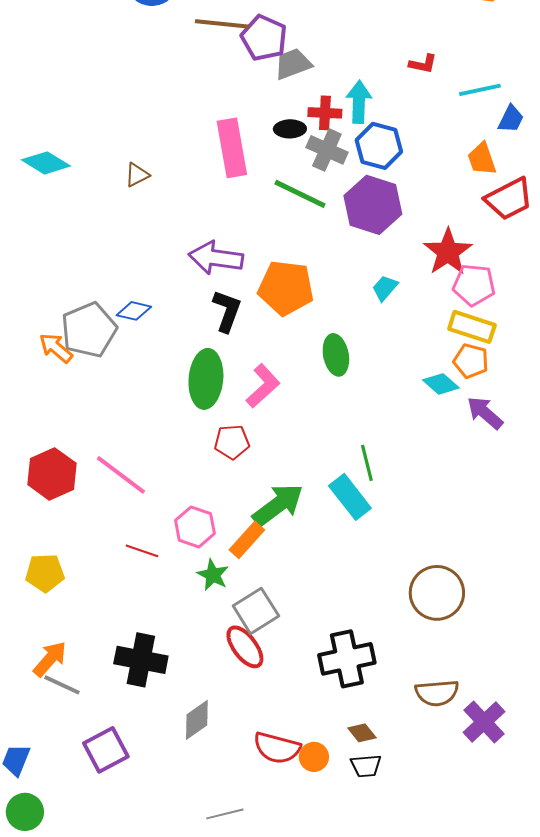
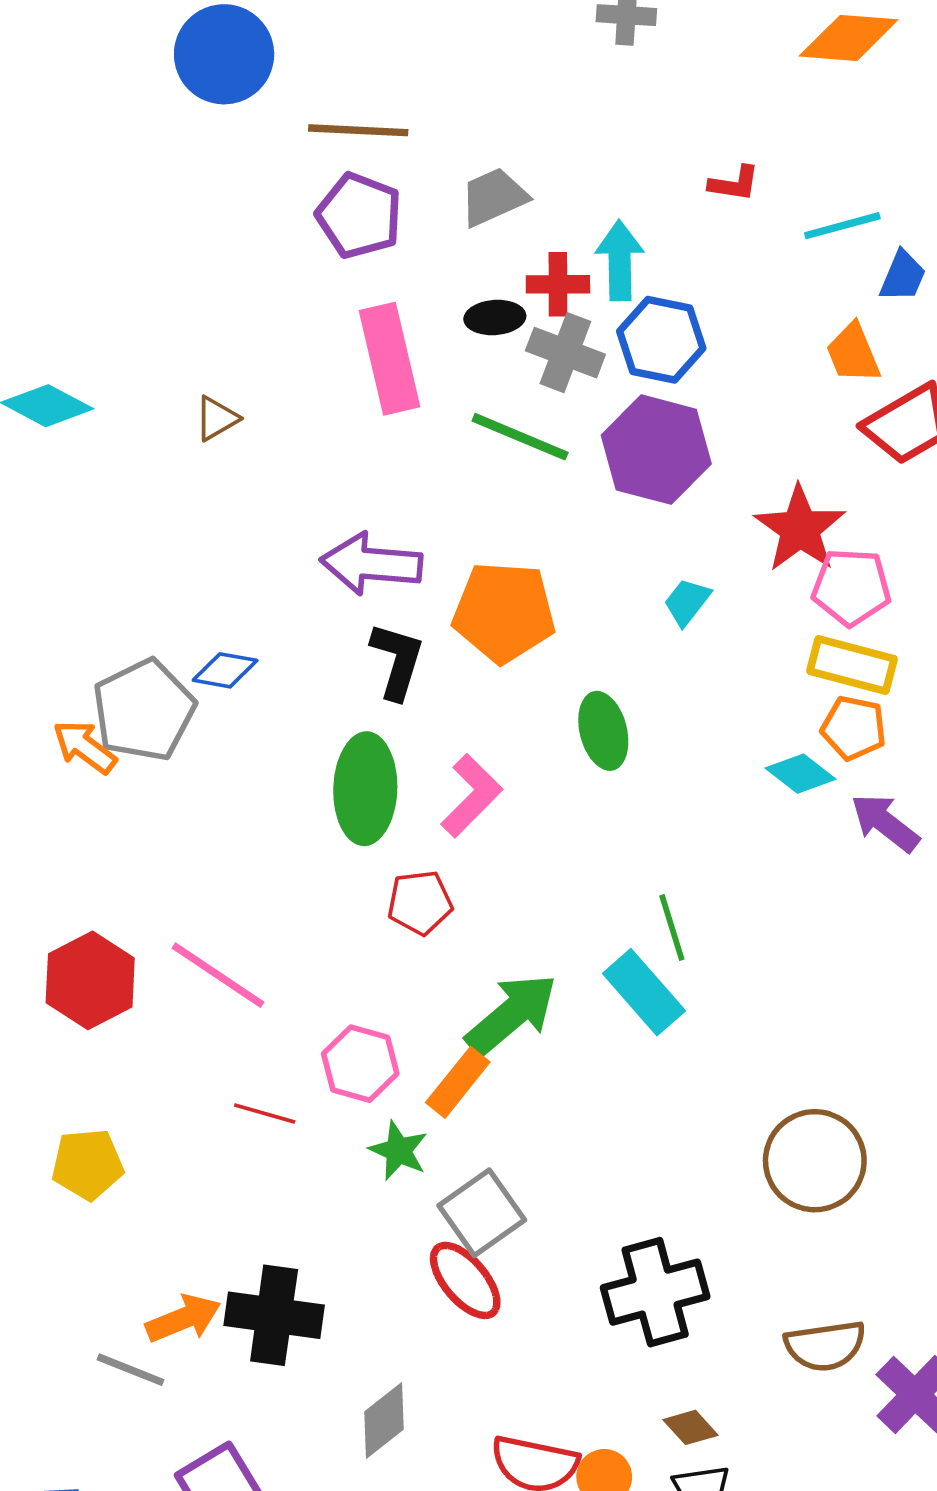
purple pentagon: (264, 38) -> (359, 216), moved
orange arrow: (50, 659) -> (183, 1318), moved, turned 30

